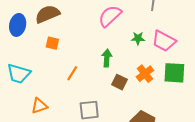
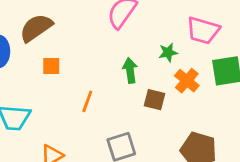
green star: (138, 38) -> (168, 52), moved

